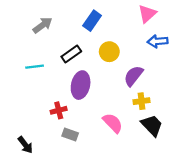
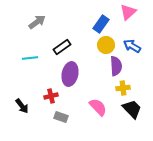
blue rectangle: (92, 21) -> (101, 24), moved
blue arrow: (158, 41) -> (132, 46), moved, turned 36
yellow circle: (109, 52) -> (106, 45), moved
purple semicircle: (133, 76) -> (116, 66), turned 138
black arrow: (25, 145) -> (22, 106), moved

